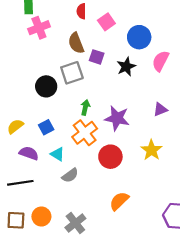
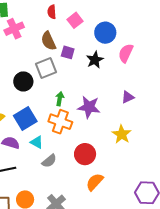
blue square: (46, 127) -> (25, 118), size x1.6
orange cross: (85, 133) -> (60, 122), turned -30
red circle: (110, 157) -> (85, 154), moved

